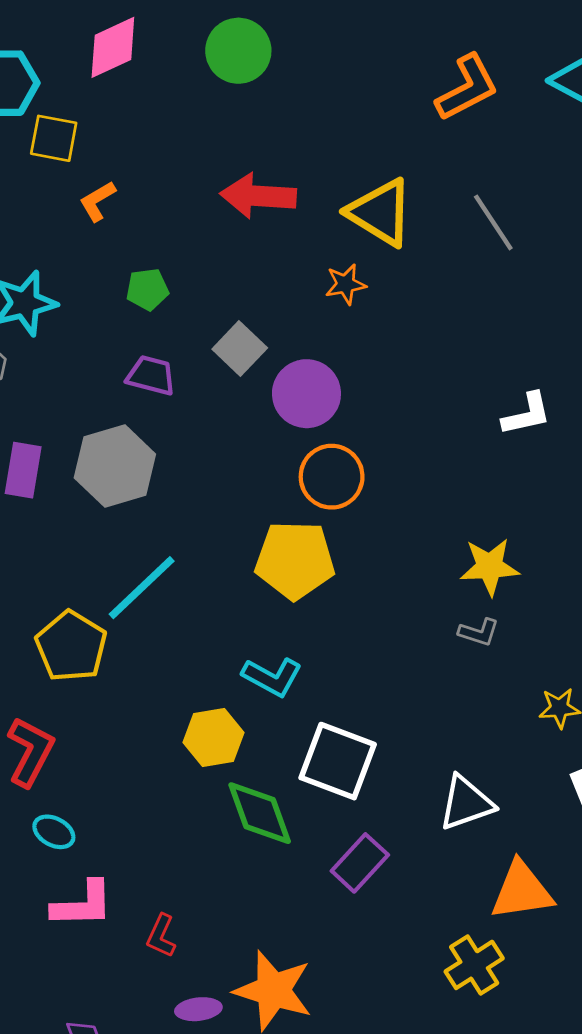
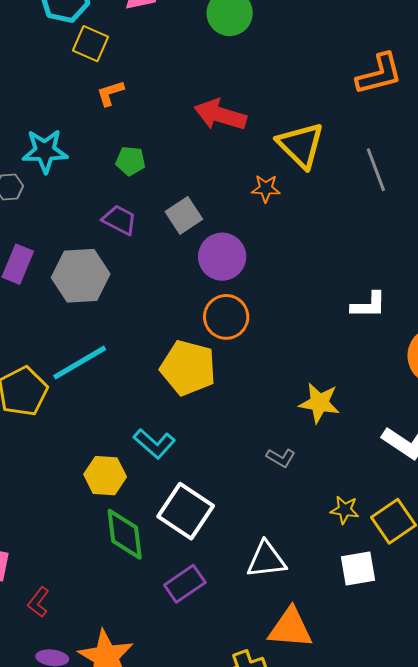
gray L-shape: (479, 632) -> (281, 458), moved

